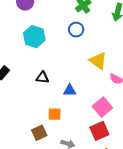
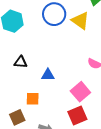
blue circle: (76, 30) -> (54, 14), size x1.5
yellow triangle: (98, 61) -> (80, 21), moved

